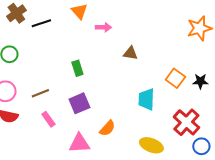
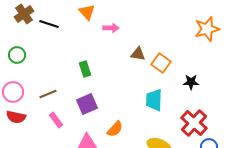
black line: (41, 23) -> (49, 24), turned 36
orange square: (175, 78) -> (161, 63), moved
black star: (200, 81) -> (191, 82), moved

